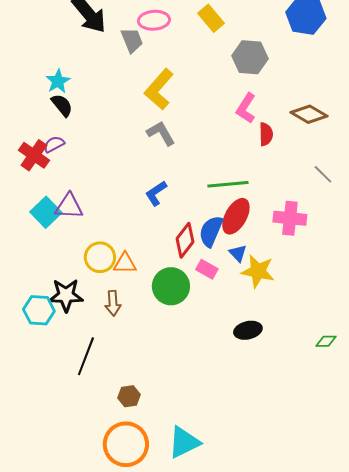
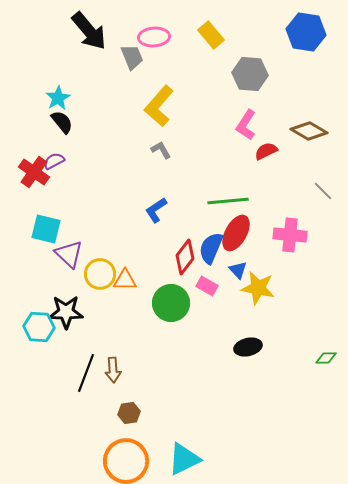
gray L-shape: (161, 133) -> (161, 150), size x0.7
red semicircle: (266, 134) -> (266, 151), turned -115
purple triangle: (69, 206) -> (69, 254), moved, turned 40
cyan square: (46, 212) -> (46, 229), turned -32
brown arrow: (113, 303) -> (113, 370), moved

